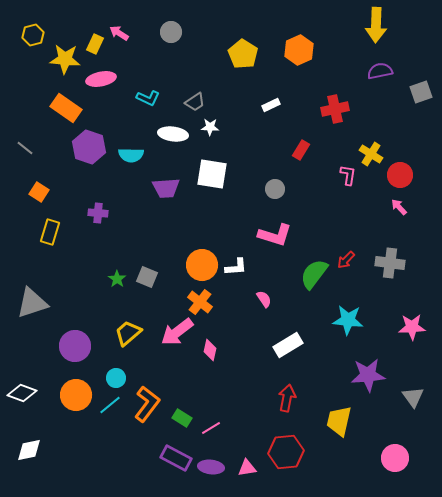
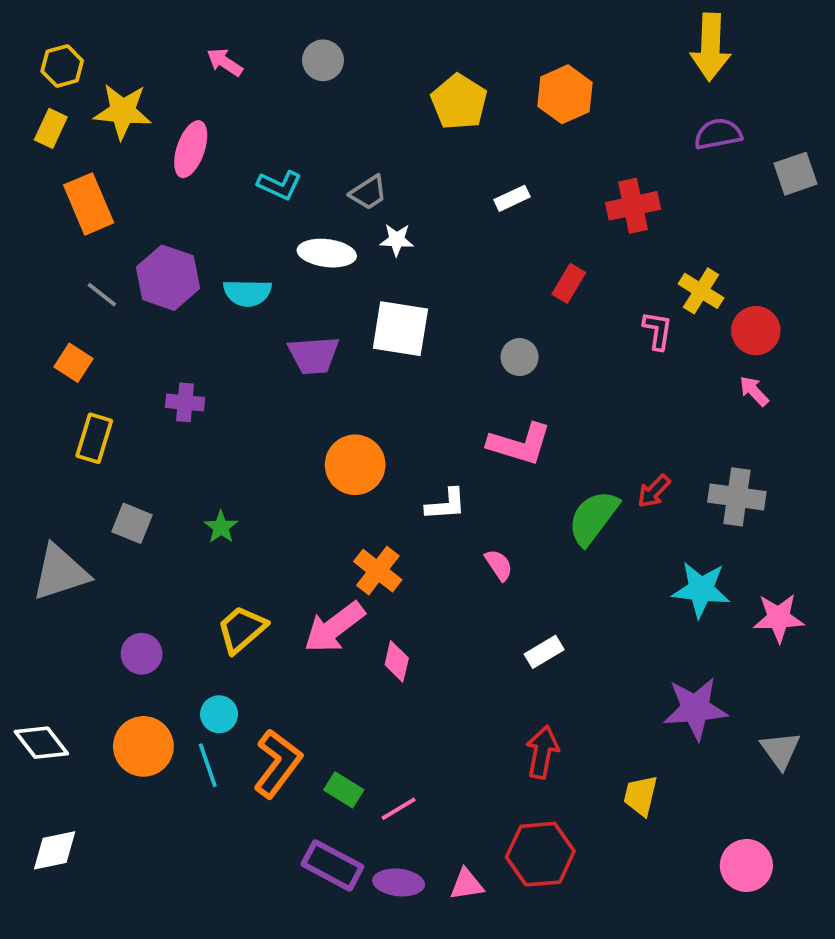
yellow rectangle: (95, 44) -> (51, 128), moved
pink ellipse: (101, 79) -> (191, 149), turned -60
orange rectangle: (66, 108) -> (89, 204), moved, turned 32
gray line: (25, 148) -> (102, 295), moved
orange circle: (202, 265) -> (355, 465), moved
gray square: (147, 277) -> (132, 523), moved
cyan star: (348, 320) -> (701, 590), moved
white rectangle: (288, 345) -> (544, 652), size x0.7
purple circle: (75, 346) -> (142, 654), size x0.7
white diamond: (22, 393) -> (41, 743), turned 32
cyan line: (110, 405) -> (208, 765), turned -70
yellow trapezoid: (339, 421) -> (641, 796), size x0.7

